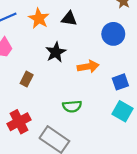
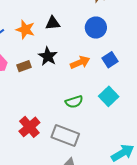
brown rectangle: (27, 79) -> (24, 66), moved, turned 56
blue square: (120, 82) -> (110, 60), moved
cyan square: (122, 111) -> (109, 96), moved, turned 30

